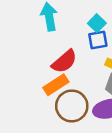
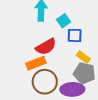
cyan square: (97, 23) -> (64, 21), moved

